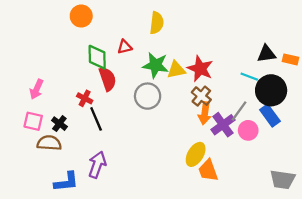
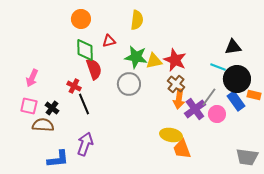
orange circle: (81, 16) -> (81, 19), moved
orange rectangle: (291, 59) -> (254, 95), moved
yellow ellipse: (196, 154) -> (171, 135), turned 70

